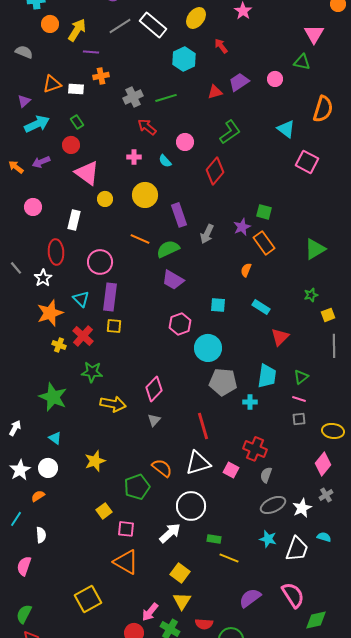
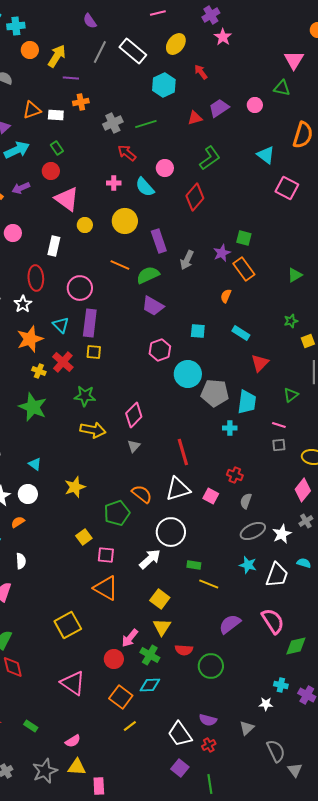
gray line: (120, 26) -> (100, 52), turned -30
cyan semicircle: (165, 161) -> (145, 187), size x1.5
green triangle: (315, 249) -> (295, 275), size x0.7
green star: (92, 372) -> (85, 396), moved
green triangle: (301, 377) -> (291, 395), moved
gray pentagon: (223, 382) -> (215, 393), moved
green star: (53, 397) -> (33, 407), moved
red cross: (255, 449) -> (235, 475), size x0.7

